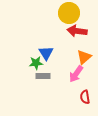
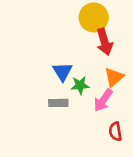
red arrow: (77, 31) -> (104, 42), turned -114
green star: (36, 63) -> (80, 85), moved

